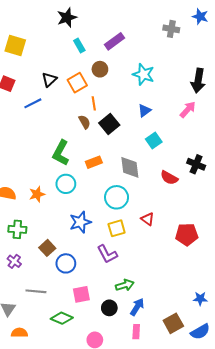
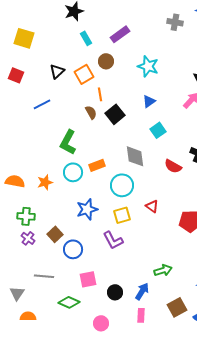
blue line: (33, 103) -> (42, 104), moved
orange rectangle: (94, 162) -> (97, 165), moved
purple cross: (14, 261) -> (28, 238), moved
green arrow: (125, 285) -> (163, 270), moved

